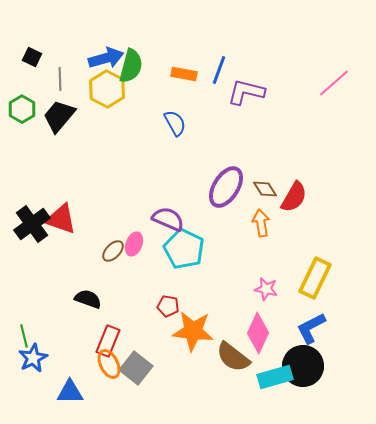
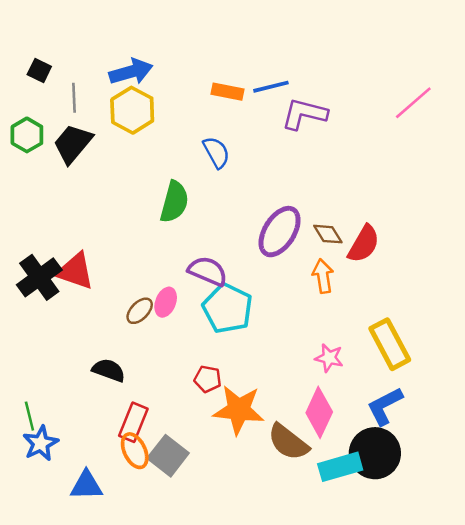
green semicircle: (131, 66) -> (174, 202), moved
blue line: (219, 70) -> (271, 87), turned 56
yellow rectangle: (315, 278) -> (390, 344), turned -54

